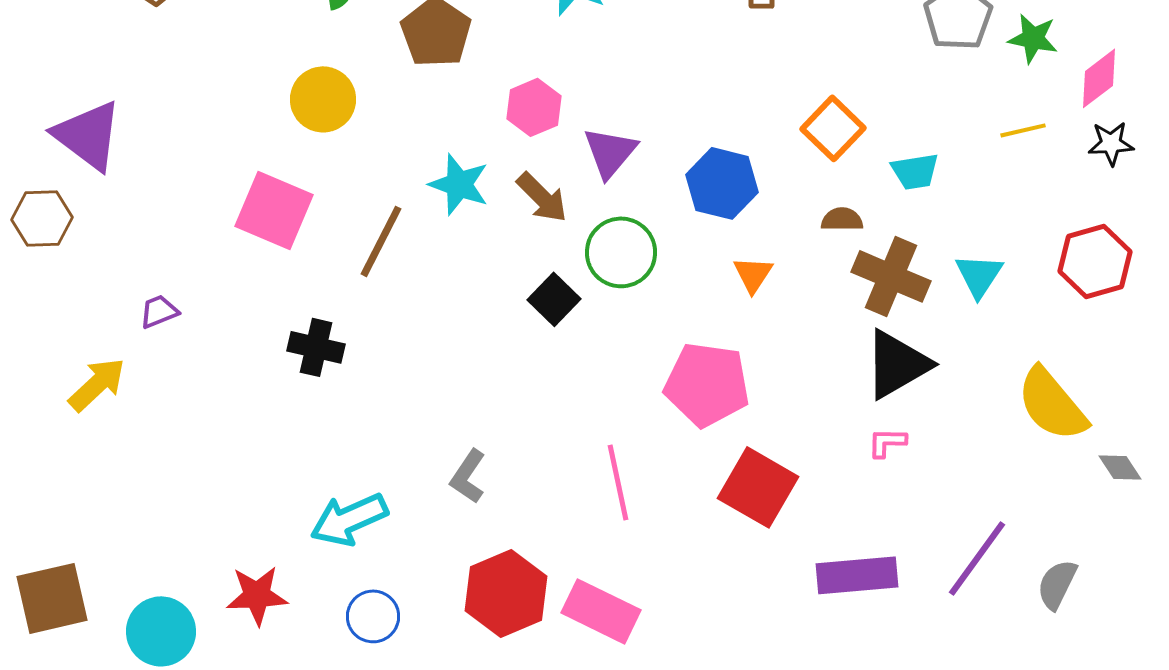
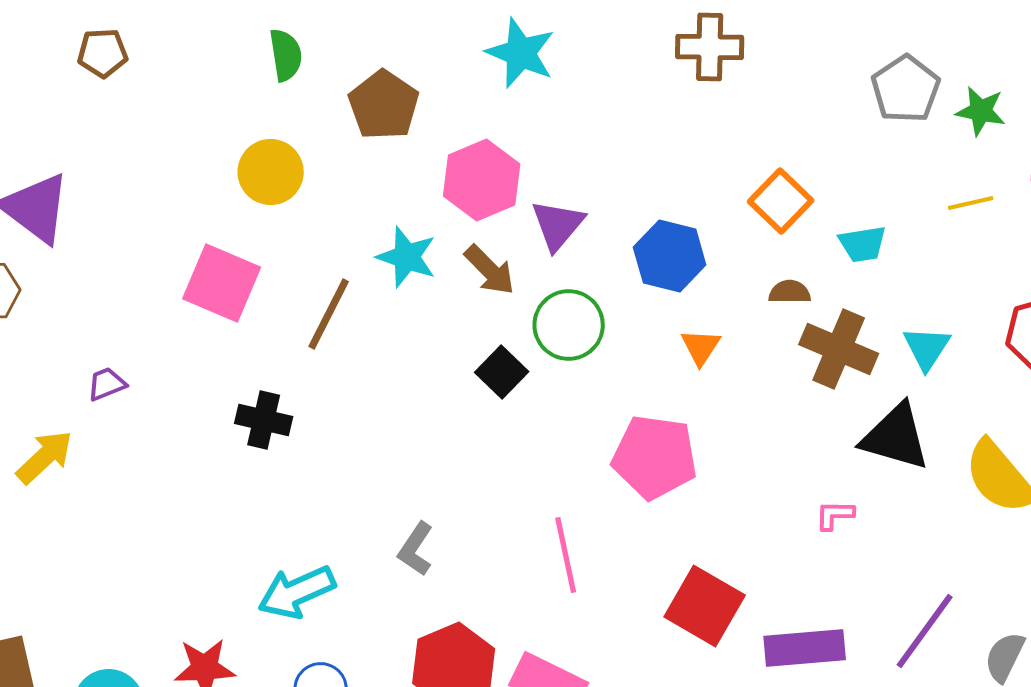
pink hexagon: (534, 107) -> (482, 180), size x1.4
black triangle: (897, 364) -> (896, 437), moved, turned 46
red square: (758, 487) -> (705, 606), moved

